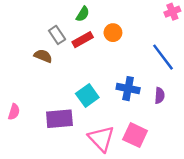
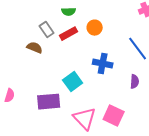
green semicircle: (83, 14) -> (69, 12), turned 56
blue cross: (128, 89) -> (103, 64), moved

